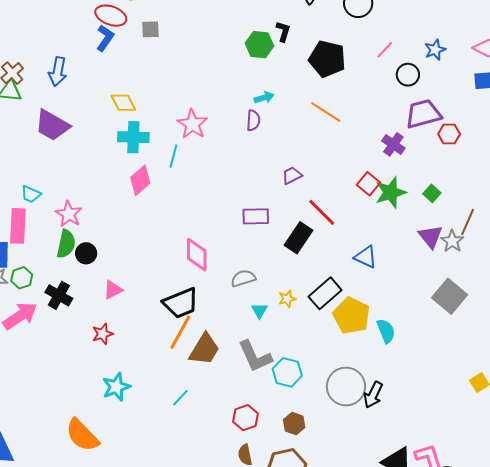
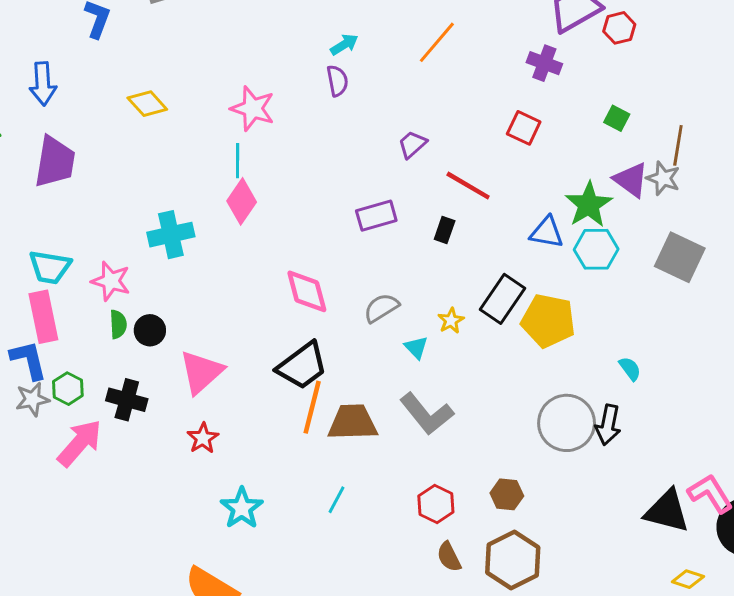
orange line: (326, 112) -> (437, 42), turned -68
purple trapezoid: (52, 125) -> (55, 162), turned -96
cyan cross: (133, 137) -> (171, 235), moved
pink diamond: (140, 180) -> (242, 201), moved
green star: (391, 192) -> (589, 205), moved
cyan trapezoid: (31, 194) -> (50, 267), size x1.4
black rectangle: (299, 238) -> (445, 230), size x0.6
green semicircle: (66, 244) -> (118, 324), size x0.7
pink triangle: (113, 290) -> (201, 372), size x1.6
cyan semicircle: (386, 331) -> (630, 369), moved, size x0.7
brown trapezoid: (204, 349) -> (353, 422), turned -108
cyan hexagon: (287, 372) -> (596, 249), moved

